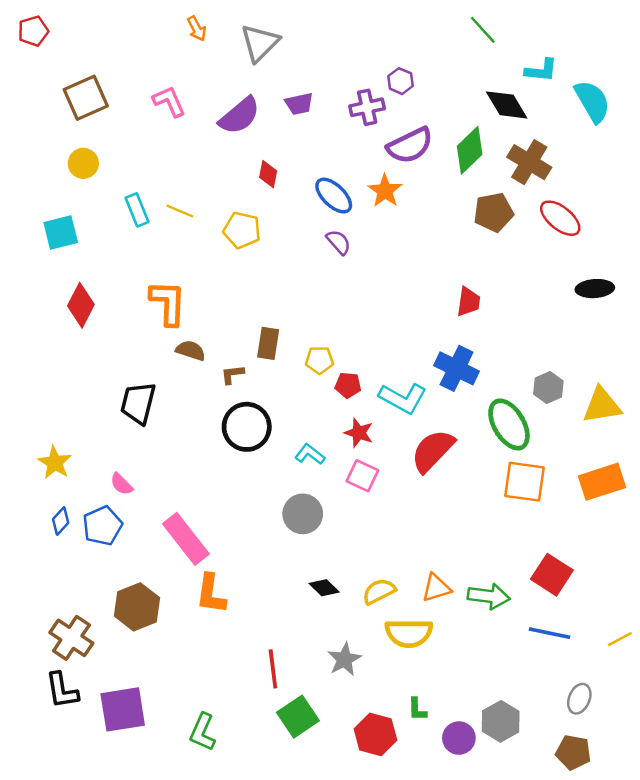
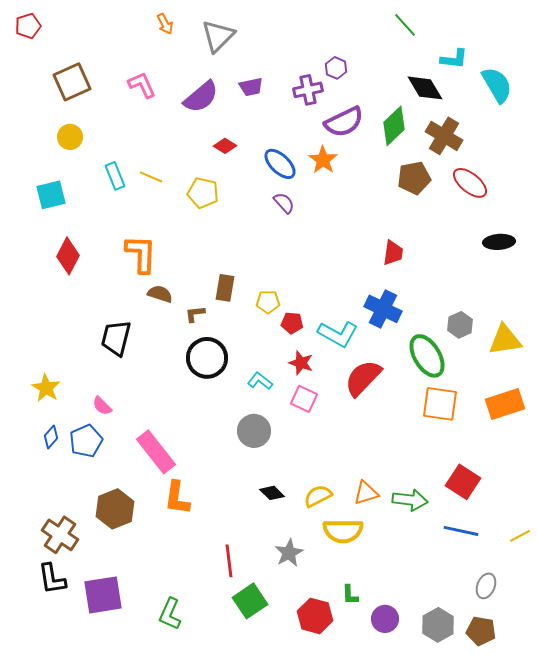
red diamond: (268, 174) -> (225, 146), turned -70
gray hexagon: (501, 721) -> (438, 625), moved

